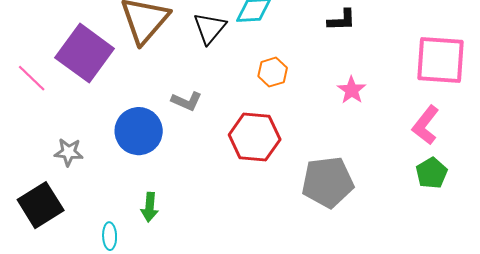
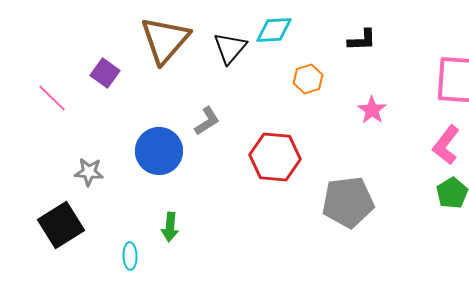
purple square: (85, 53) -> (105, 73), size x0.5
orange hexagon: (273, 72) -> (308, 79), moved
gray L-shape: (187, 101) -> (207, 121), turned -56

